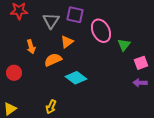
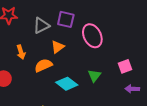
gray triangle: (51, 21) -> (41, 26), turned 30
green triangle: (124, 45) -> (94, 76), moved
pink square: (141, 63) -> (125, 66), moved

